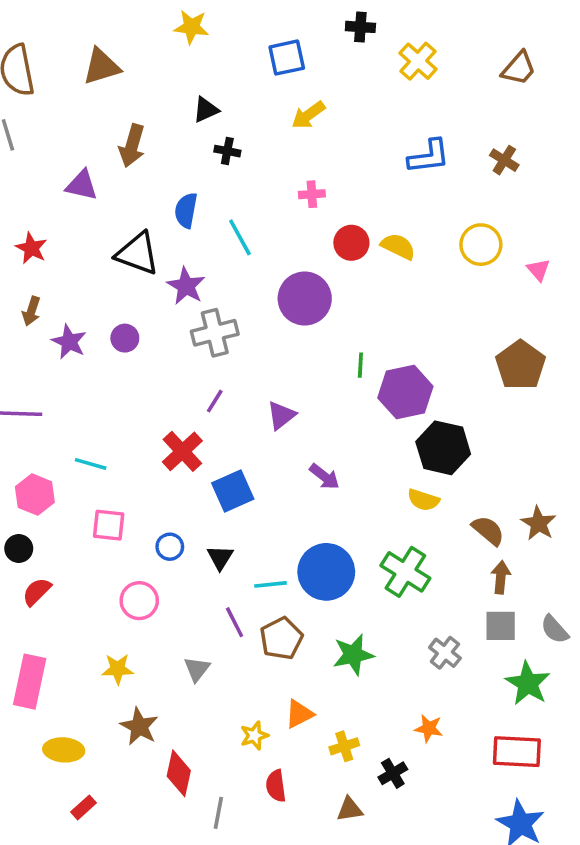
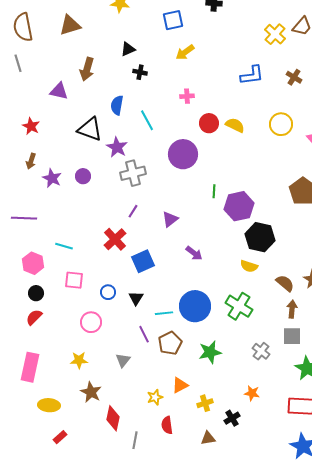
yellow cross: (418, 61) -> (275, 34), moved
black circle: (19, 548) -> (36, 293), moved

